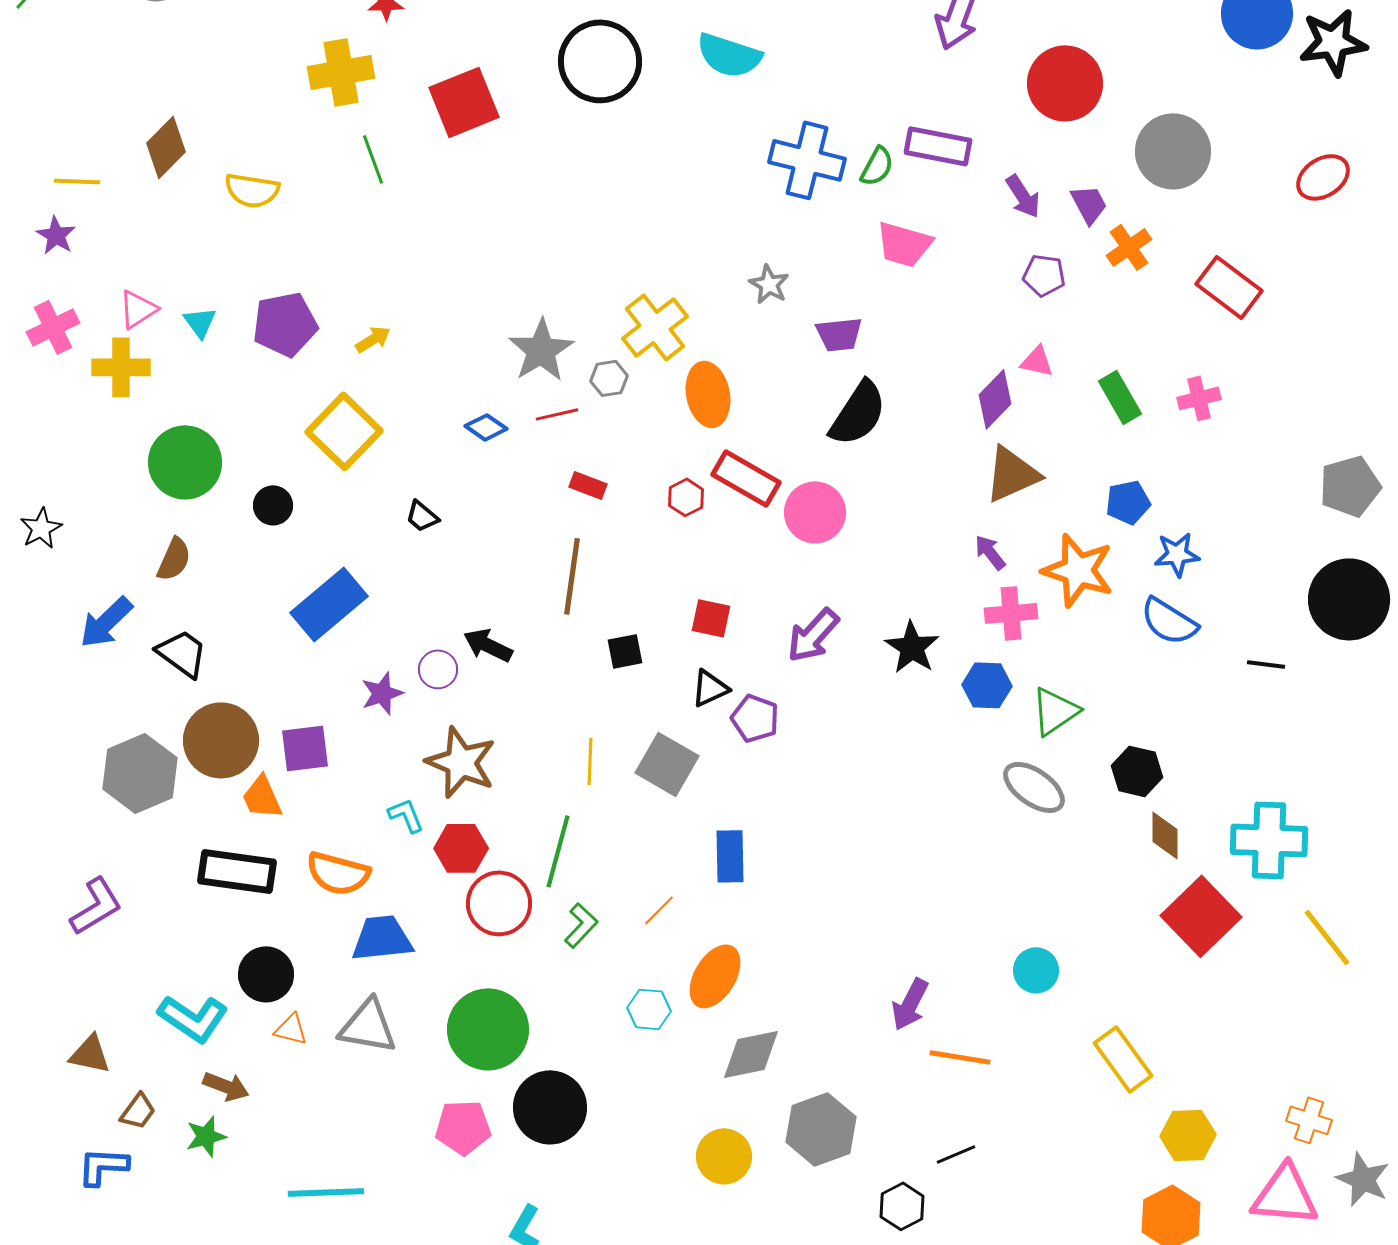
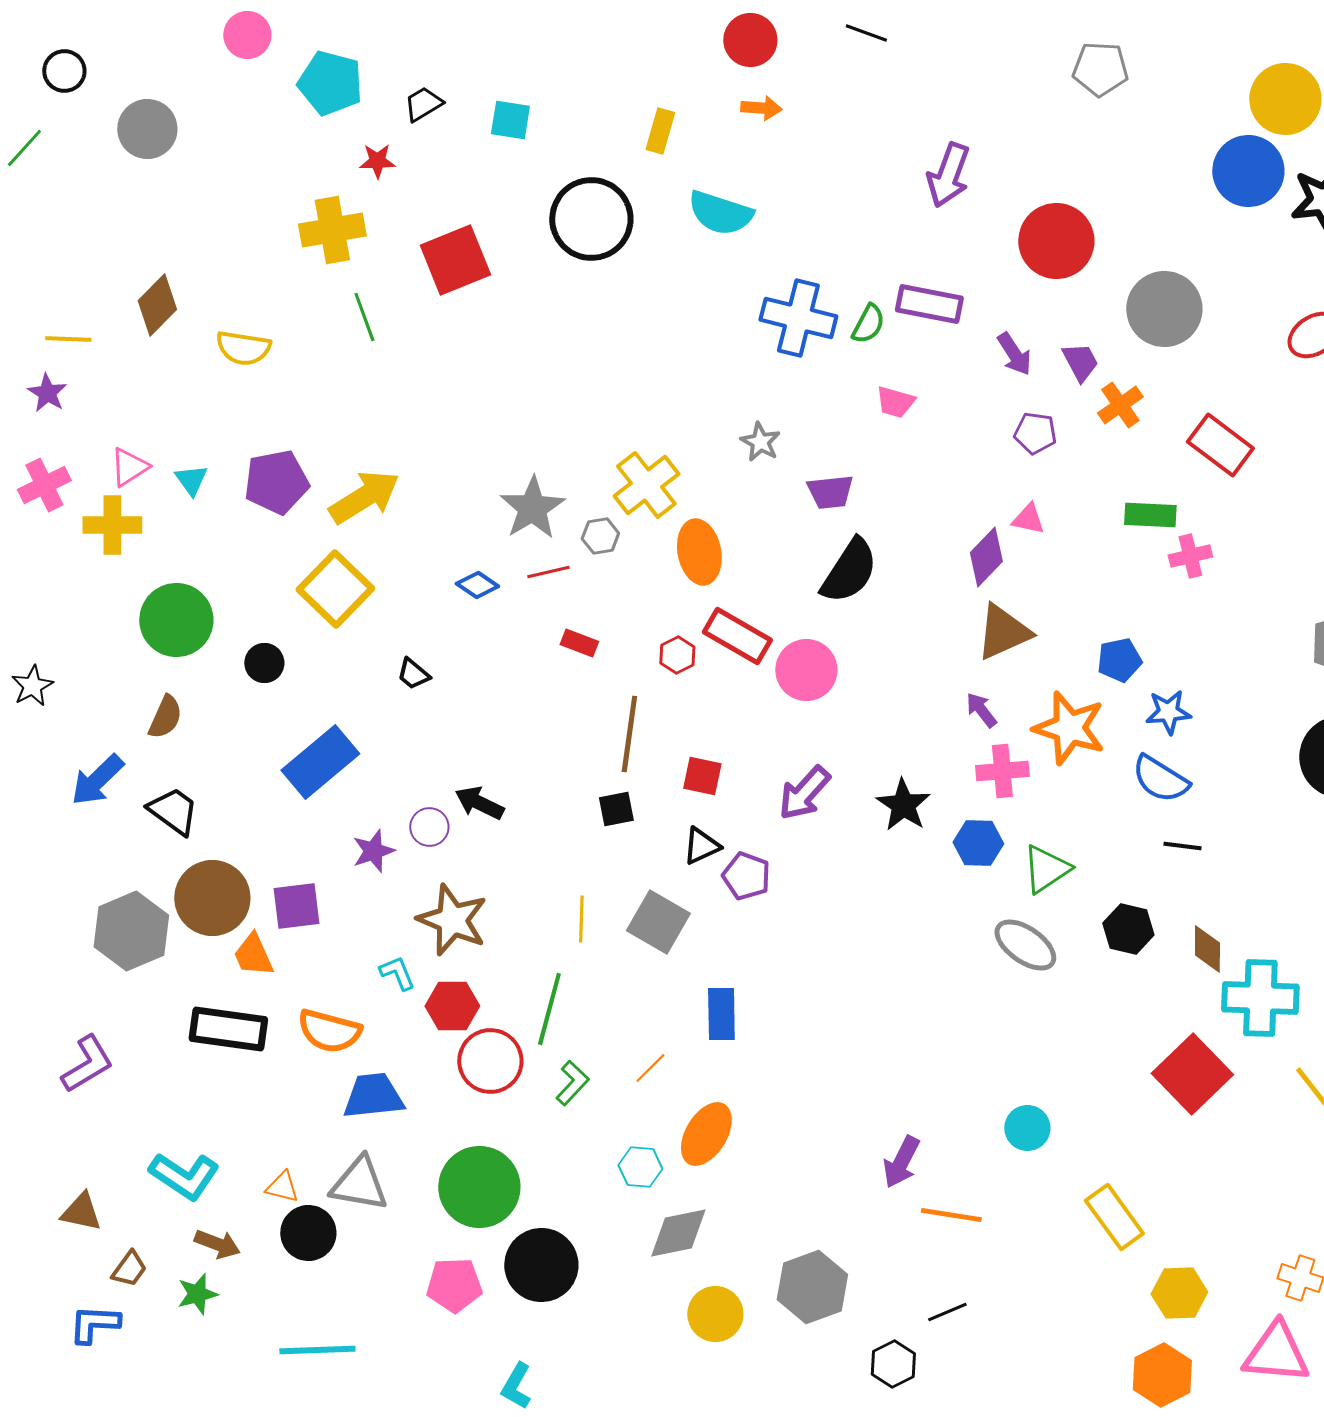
pink trapezoid: (904, 244) -> (895, 402), size x0.7
yellow arrow: (373, 339) -> (364, 497), size x2.0
green rectangle: (1120, 397) -> (1150, 515), moved, turned -57
brown line: (572, 576) -> (629, 734), moved
black line: (1266, 664) -> (1182, 846), moved
brown diamond: (1165, 835) -> (1207, 949), moved
black circle: (266, 974) -> (308, 1233), moved
gray diamond: (751, 1054) -> (678, 1233), moved

